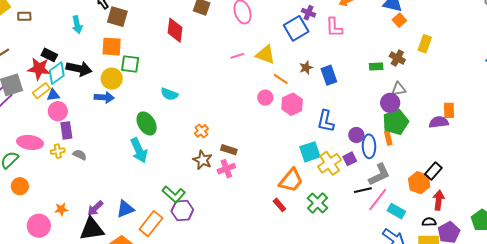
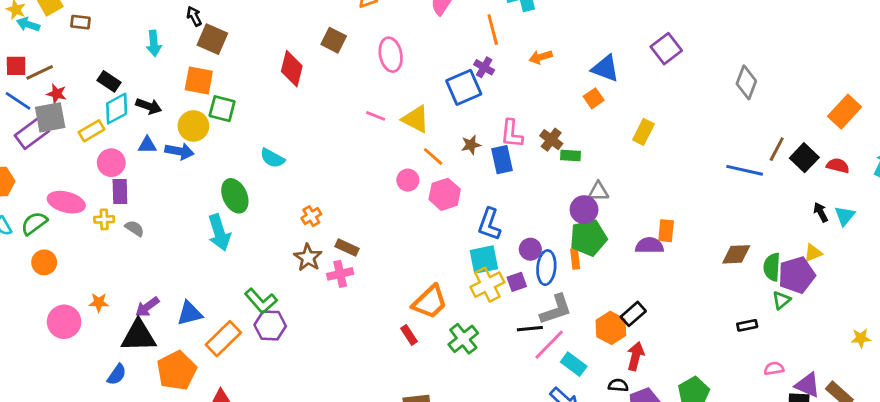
orange square: (399, 20) -> (594, 98), moved
pink L-shape: (334, 27) -> (512, 134), moved
pink line: (237, 56) -> (376, 116), turned 32
brown cross: (397, 58) -> (551, 140), moved
red star: (39, 69) -> (57, 94), moved, size x0.6
black arrow: (79, 69) -> (149, 106), size x0.7
blue triangle: (53, 95) -> (147, 145), moved
cyan square: (310, 152) -> (484, 260), moved

